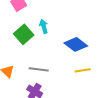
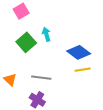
yellow line: (83, 70) -> (83, 70), moved

